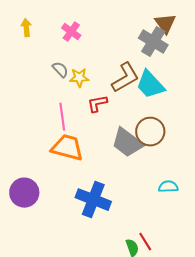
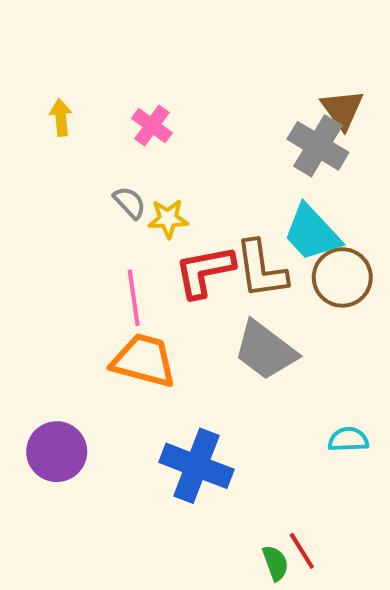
brown L-shape: (125, 78) -> (261, 269), moved, turned 112
red L-shape: (97, 104) -> (205, 271), size x1.5
brown circle: (150, 132) -> (342, 277), moved

